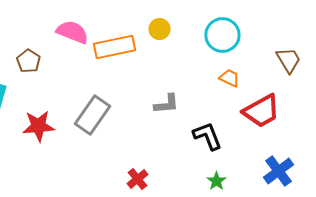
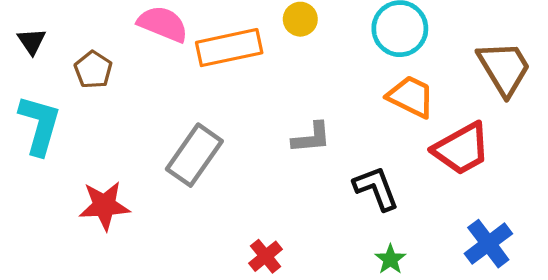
brown trapezoid: (288, 60) -> (504, 68), size x1.4
orange trapezoid: (229, 78) -> (411, 97), size x1.5
red star: (38, 126) -> (104, 206), moved

